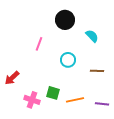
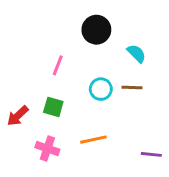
brown line: (97, 71) -> (132, 88), moved
green square: (53, 93) -> (53, 107), moved
orange line: (75, 100) -> (93, 140), moved

